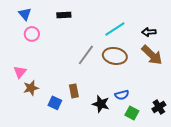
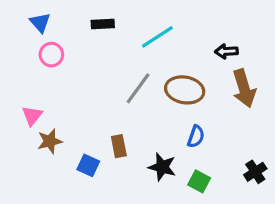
cyan line: (115, 29) -> (157, 37), moved
black arrow: (149, 32) -> (226, 51), moved
brown arrow: (152, 55) -> (244, 88), turned 30
blue semicircle: (122, 95) -> (196, 136), moved, turned -56
green square: (132, 113) -> (199, 181), moved

